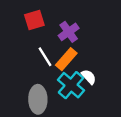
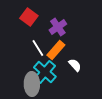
red square: (34, 20) -> (29, 17), turned -36
cyan cross: (71, 85) -> (45, 72), moved

